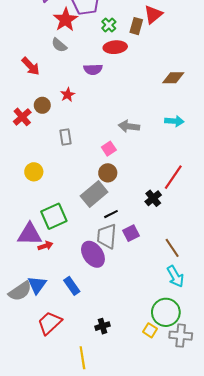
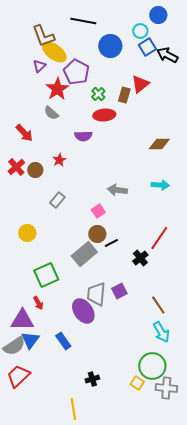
red cross: (22, 117) -> (16, 167), moved
gray rectangle: (66, 137) -> (57, 200), turned 49
black line: (111, 214) -> (111, 243), moved
purple triangle: (30, 234) -> (22, 320), moved
red arrow: (45, 246) -> (38, 303), turned 80
red trapezoid: (50, 323) -> (18, 376), moved

